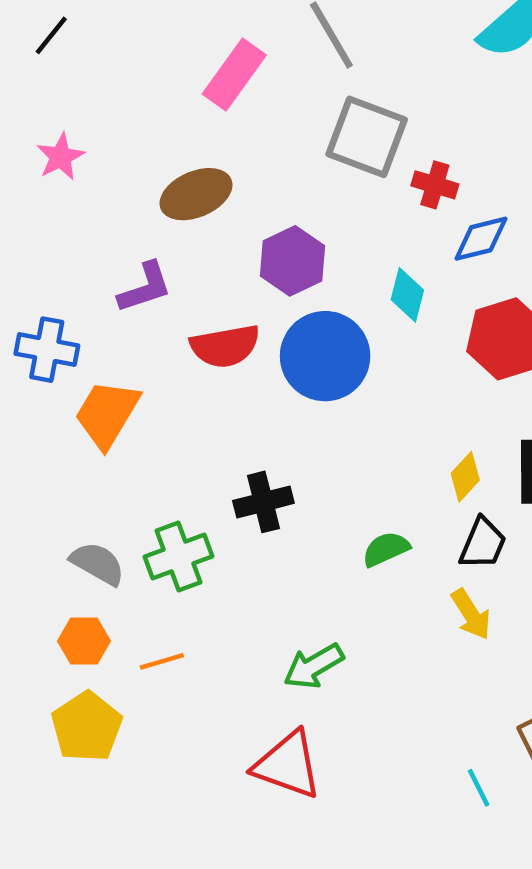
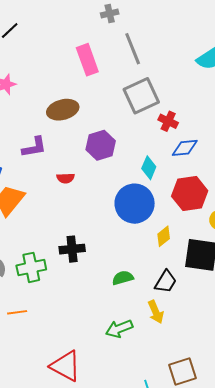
pink rectangle: (234, 74) -> (87, 60), turned -64
gray square: (367, 137) -> (141, 96), turned 36
red semicircle: (225, 346) -> (66, 178), size x0.6
blue circle: (325, 356) -> (135, 204), moved
yellow diamond: (465, 477) -> (164, 236), moved
green arrow: (314, 666) -> (119, 329), moved

